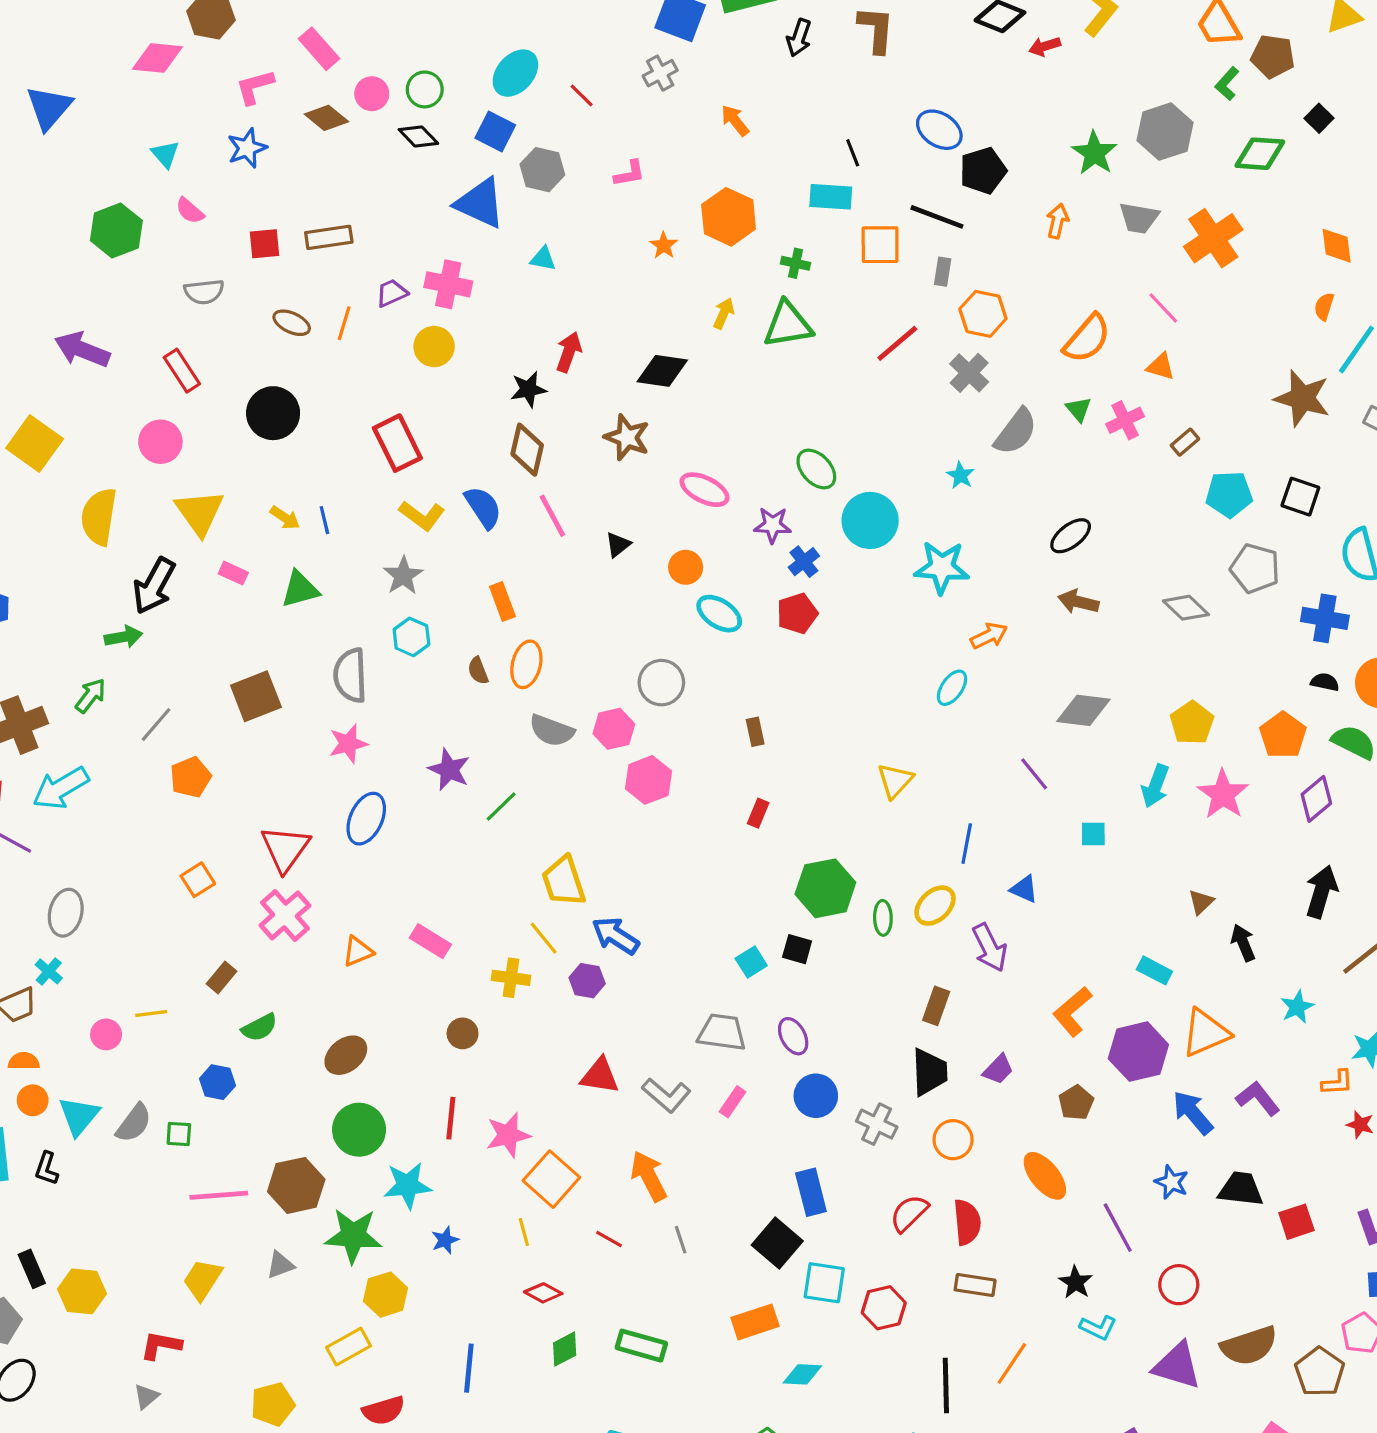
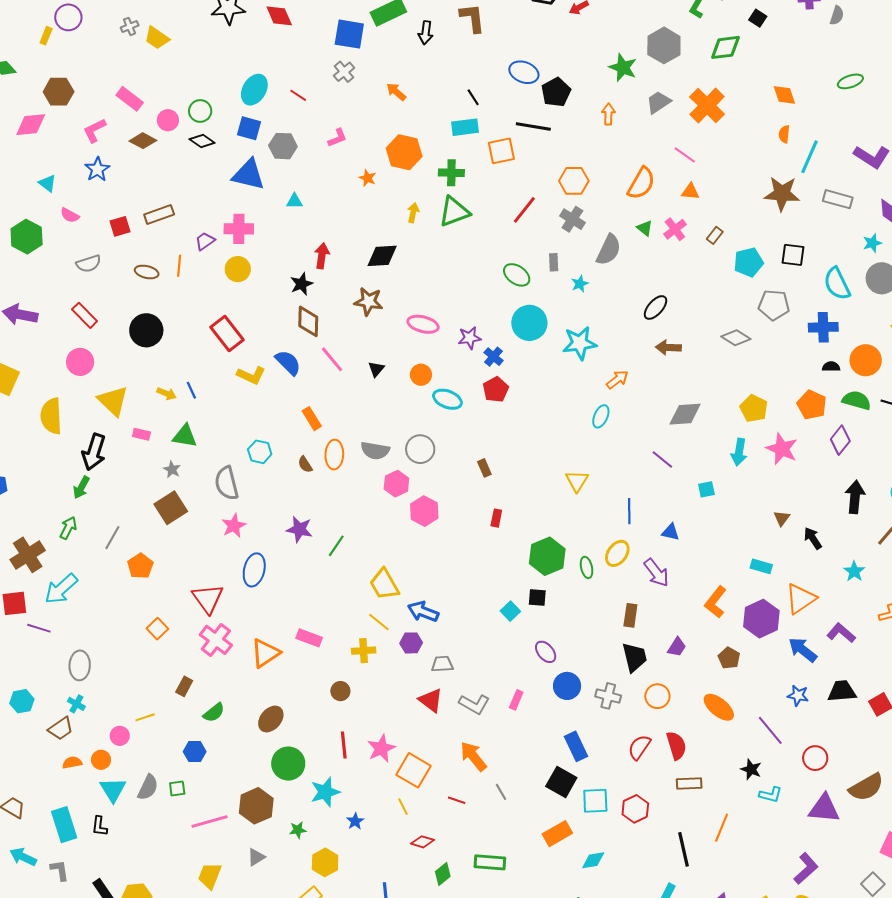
gray trapezoid: (1139, 218) -> (658, 102), turned 148
green cross: (796, 263) -> (451, 173), size x1.4
gray rectangle: (943, 272) -> (554, 262), moved
green ellipse: (816, 469) -> (517, 275), moved
cyan star: (960, 475) -> (580, 284), turned 30
gray star: (403, 576) -> (172, 469), moved, size x0.7
green triangle: (300, 589) -> (185, 436), turned 36
green arrow: (123, 637) -> (81, 487), turned 140
gray semicircle: (552, 731) -> (375, 451), moved
orange triangle: (358, 951) -> (265, 653), size x1.5
gray trapezoid: (722, 1032) -> (442, 664), moved, size x0.7
red triangle: (600, 1076) -> (431, 700), turned 40
orange circle: (33, 1100) -> (101, 760), moved
green star: (353, 1236) -> (298, 830), size x0.5

